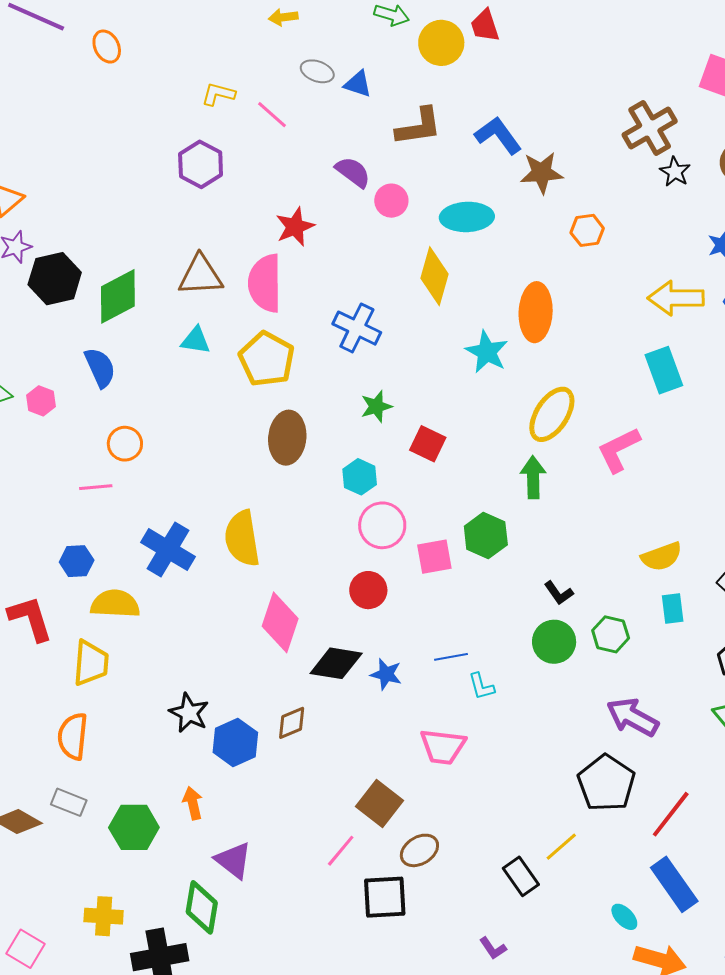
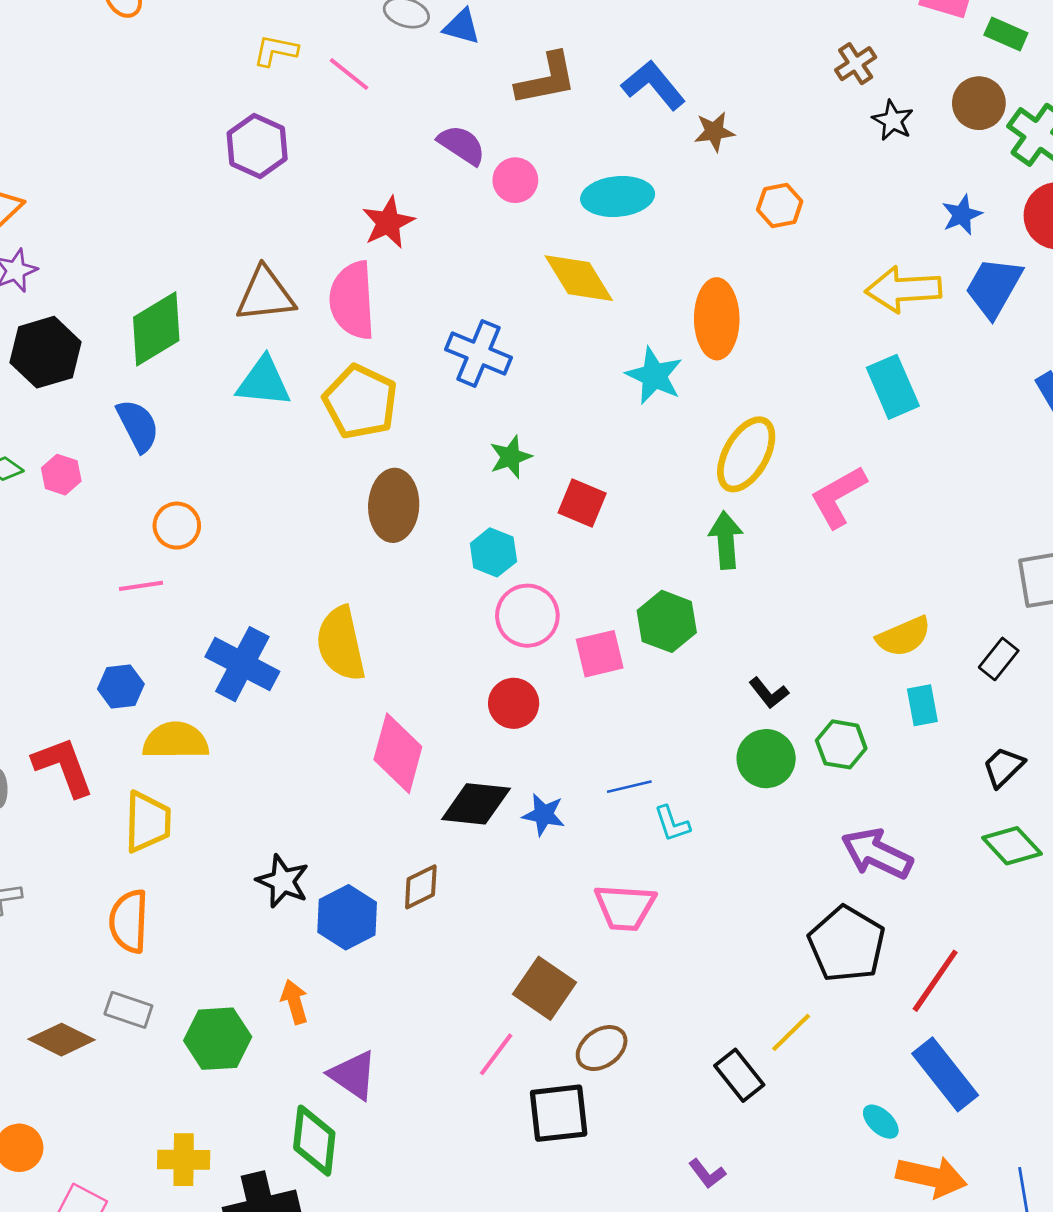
brown cross: (650, 128) -> (856, 64), size x0.6
brown star: (542, 173) -> (714, 132), size x0.7
yellow diamond: (435, 276) -> (579, 278), turned -44
black hexagon: (55, 279) -> (45, 352), moved
cyan triangle: (196, 340) -> (264, 382), size x1.4

